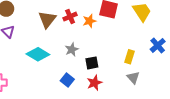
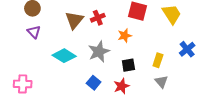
orange star: (89, 21) -> (125, 36), moved
gray star: (72, 50) -> (99, 52), size x1.5
black square: (92, 63) -> (128, 65), moved

